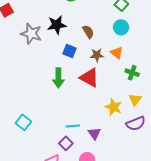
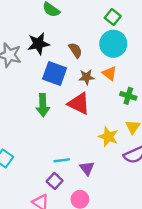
cyan circle: (121, 27) -> (113, 44), size x1.5
blue square: (69, 51) -> (55, 74), size x1.5

